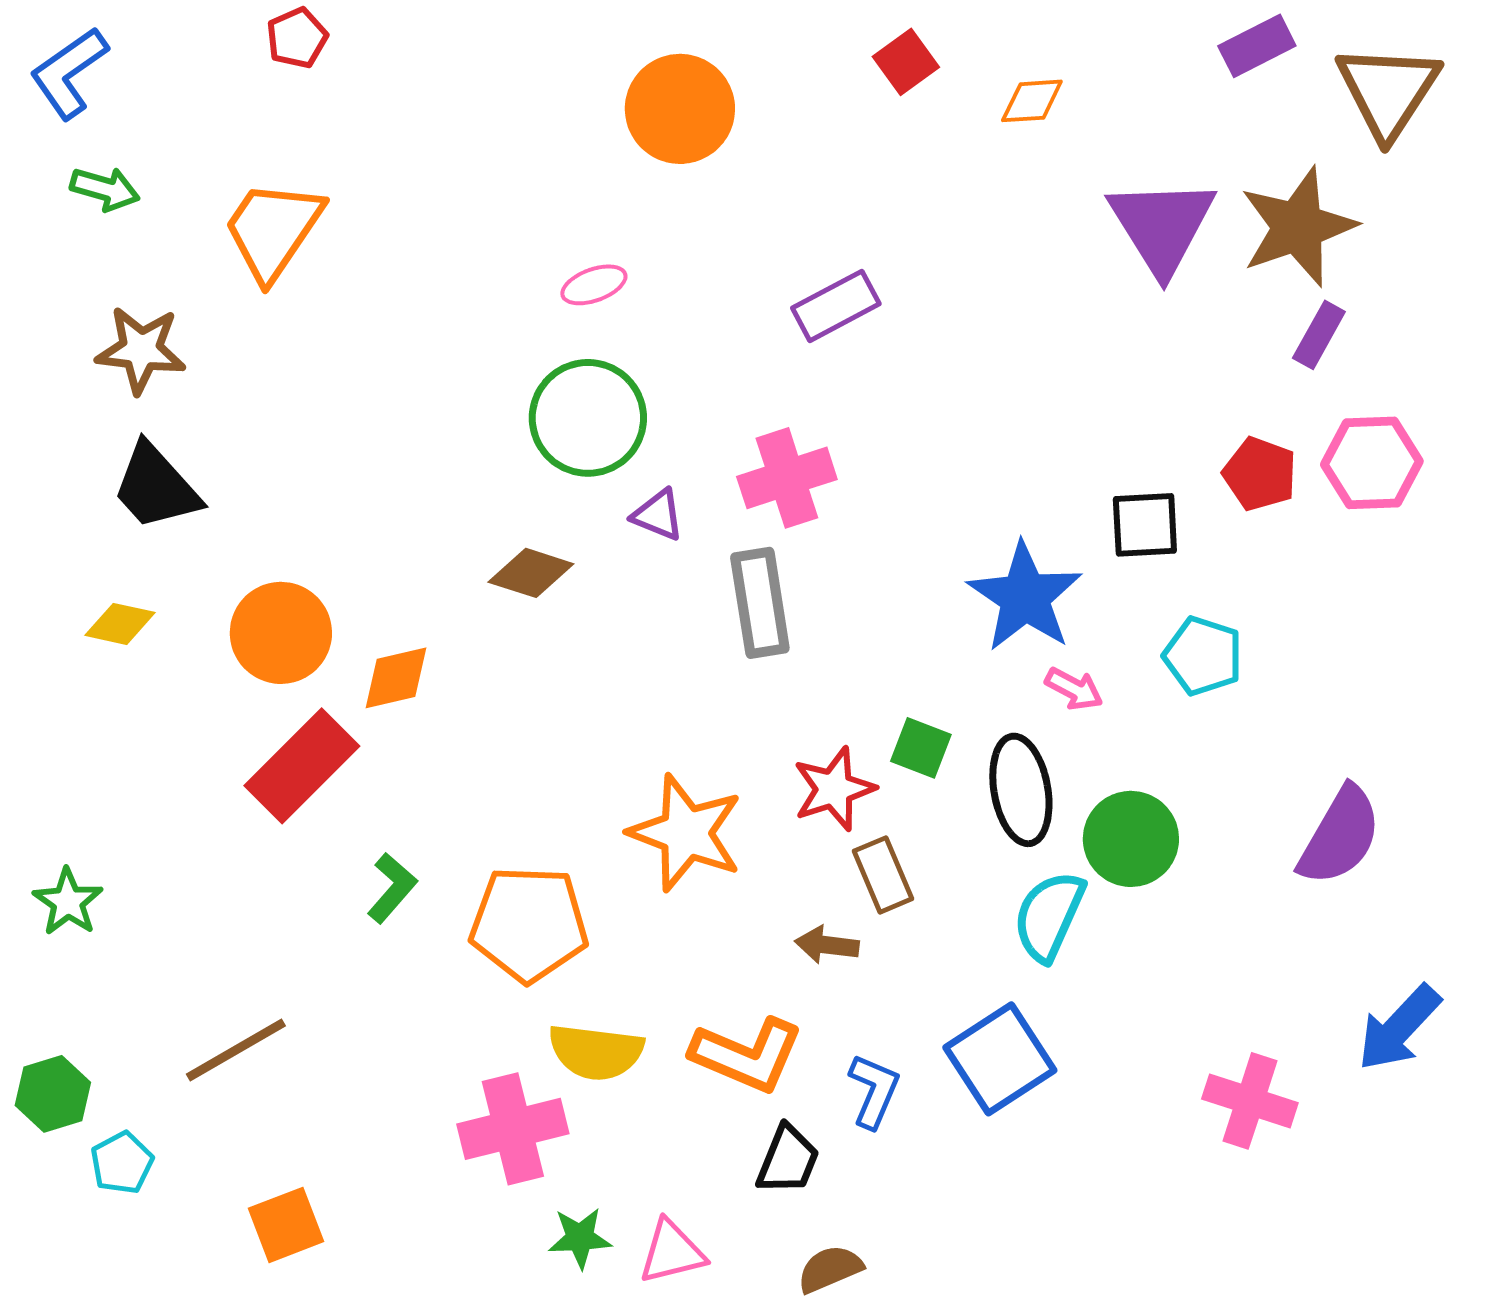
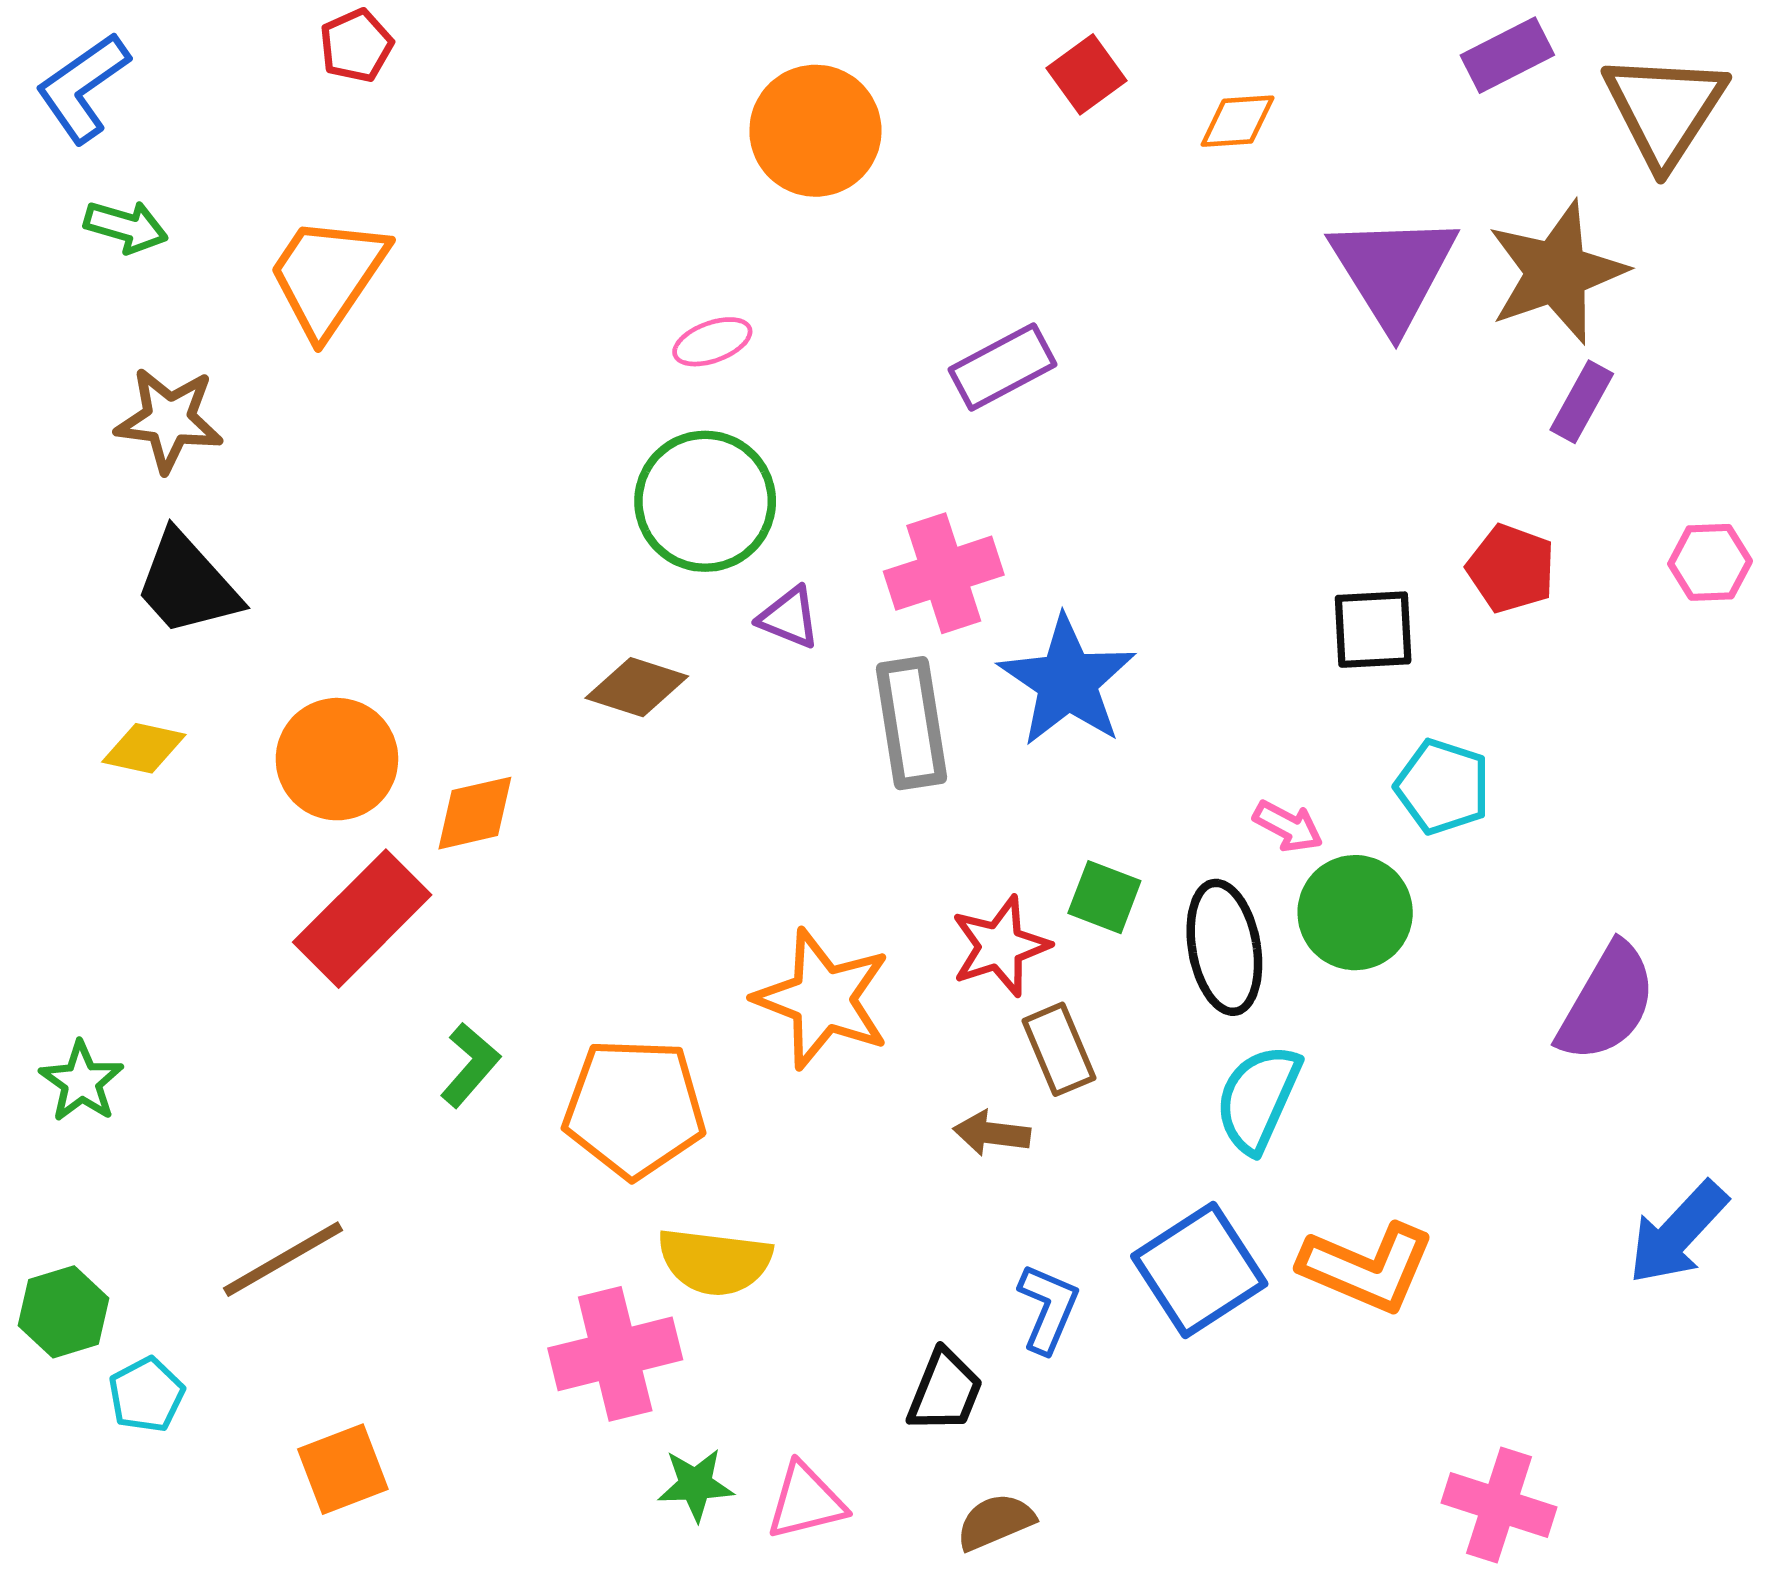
pink hexagon: (1372, 463) -> (1710, 562), moved, size x0.7
blue star: (1025, 597) -> (1067, 681), moved
green circle: (1131, 839) -> (1355, 913), moved
orange L-shape: (747, 1055) -> (1367, 1268), moved
pink cross: (1250, 1101) -> (1499, 1505), moved

